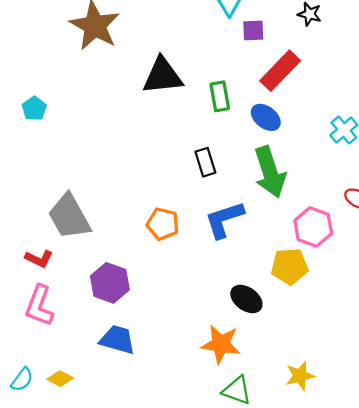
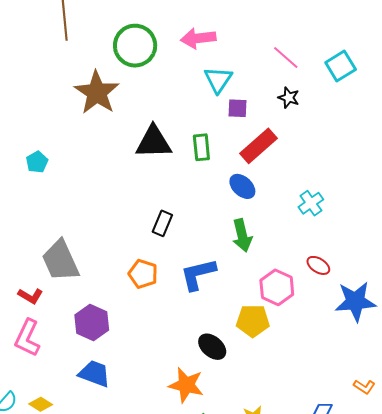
green rectangle: (220, 96) -> (201, 147), moved
black rectangle: (205, 162) -> (162, 223), moved, turned 35
green arrow: (270, 172) -> (242, 235), size x0.7

